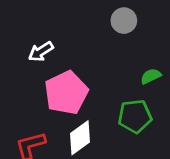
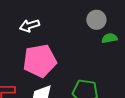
green semicircle: (151, 76) -> (110, 38), moved

